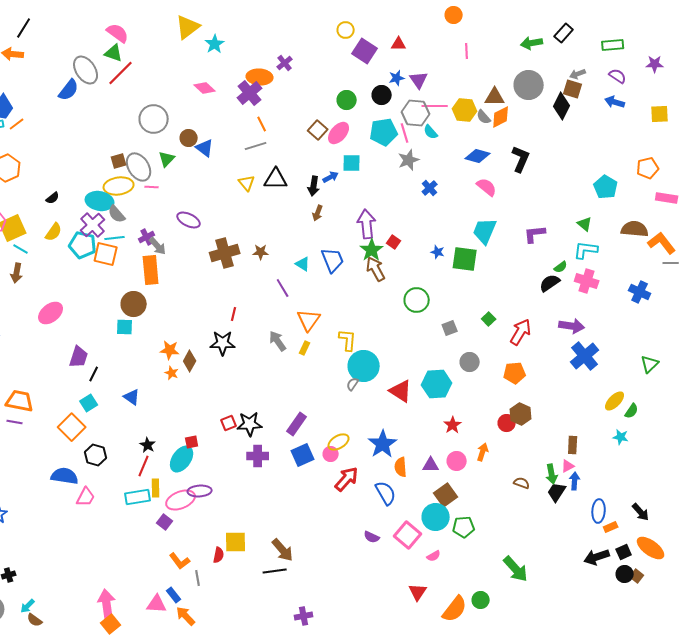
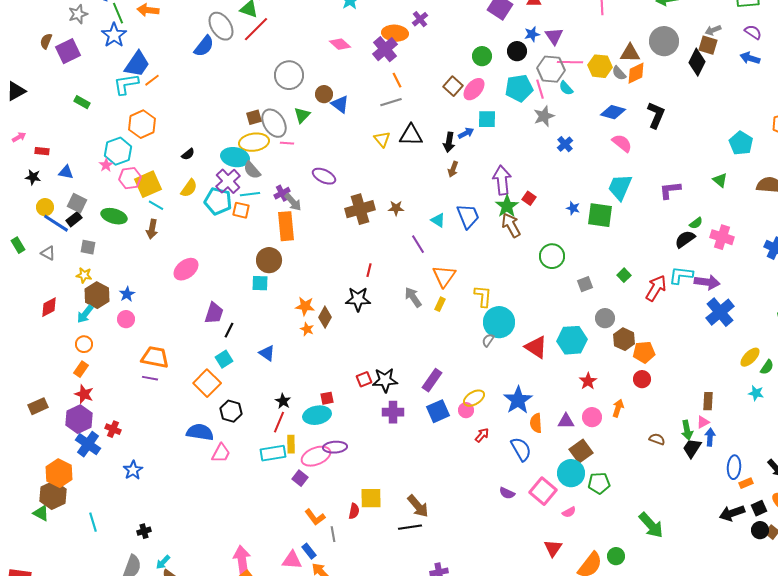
cyan L-shape: (586, 250) -> (681, 275), moved
orange square: (106, 254) -> (241, 210), size x0.7
orange pentagon: (515, 373) -> (644, 352), moved
brown hexagon: (521, 414) -> (624, 339), moved
cyan ellipse: (182, 459) -> (317, 415), turned 44
red arrow: (347, 479) -> (482, 435), size x0.6

